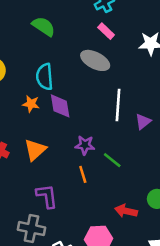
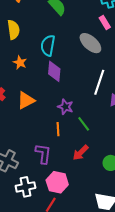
orange star: (31, 104) -> (20, 63), moved
purple L-shape: (47, 196) -> (43, 154), moved
red arrow: (126, 211) -> (81, 153), moved, turned -72

